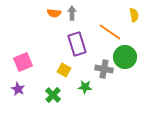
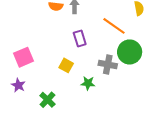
purple rectangle: (77, 44) -> (80, 38), size x0.7
green cross: (53, 95) -> (47, 100), moved

